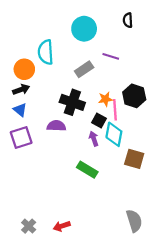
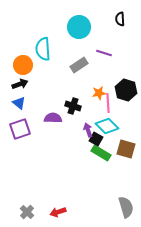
black cross: (72, 102) -> (73, 106), moved, size x0.7
black square: (99, 120) -> (96, 139), moved
cyan diamond: (114, 134) -> (107, 126), turned -55
green rectangle: (87, 170) -> (101, 153), moved

